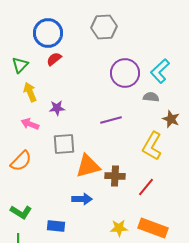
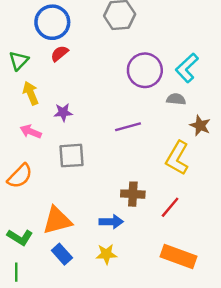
orange triangle: (88, 166) -> (57, 220), moved
blue arrow: (82, 199) -> (111, 222), moved
blue rectangle: (56, 226) -> (62, 254), turned 42
yellow star: (119, 228) -> (106, 254), moved

